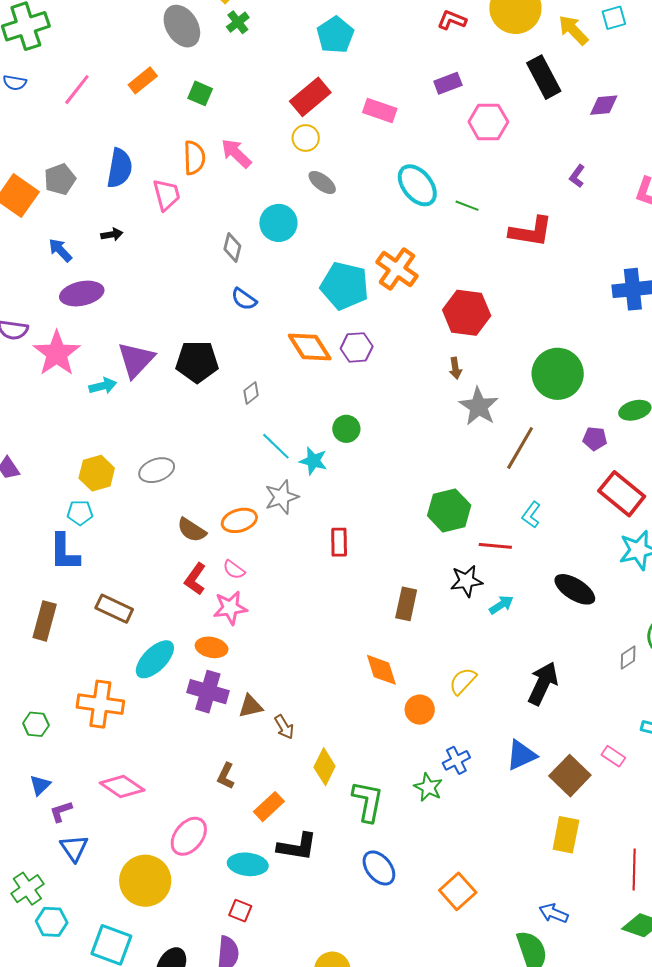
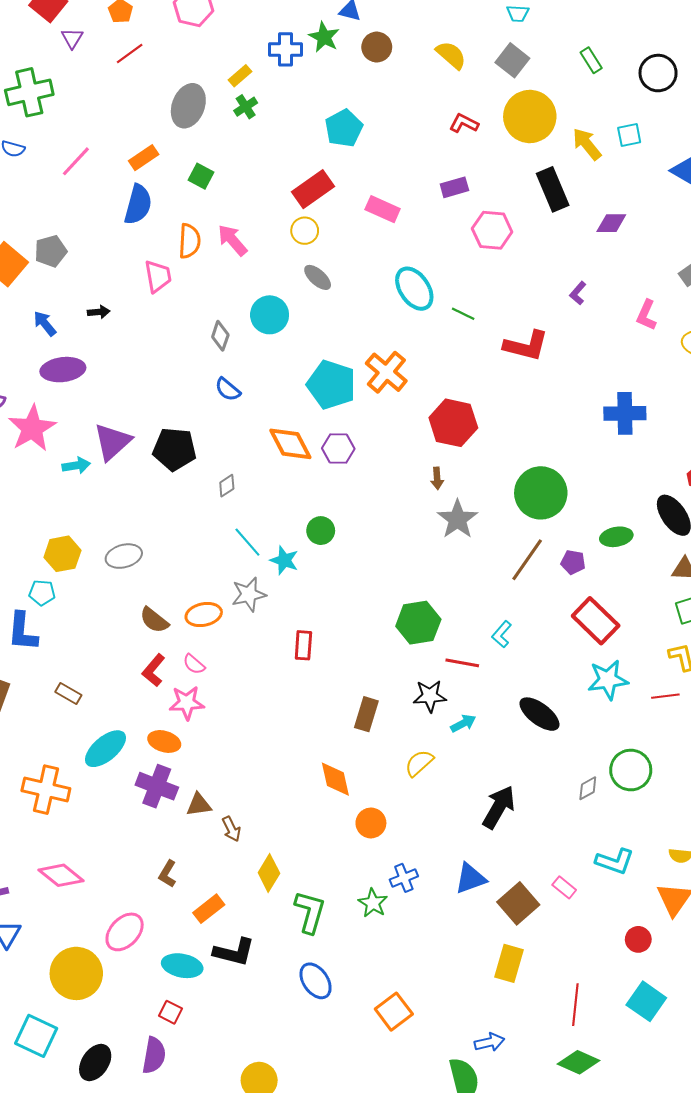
gray ellipse: (182, 26) -> (188, 106), turned 48
blue semicircle: (120, 168) -> (138, 205), moved
brown line: (520, 448) -> (527, 560), moved
brown rectangle: (114, 609) -> (68, 693), size x0.7
yellow semicircle: (463, 681) -> (419, 763), moved
blue arrow: (554, 913) -> (489, 1042), turned 140

